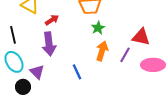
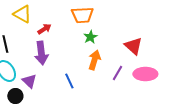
red triangle: (141, 37) -> (133, 46), turned 30
purple line: (125, 55) -> (117, 73), moved

